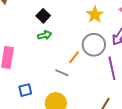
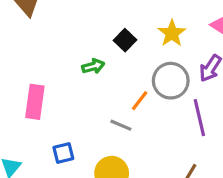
black square: (43, 16) -> (125, 40), moved

